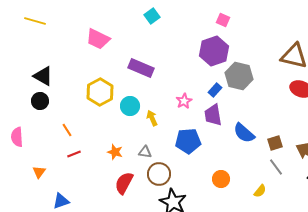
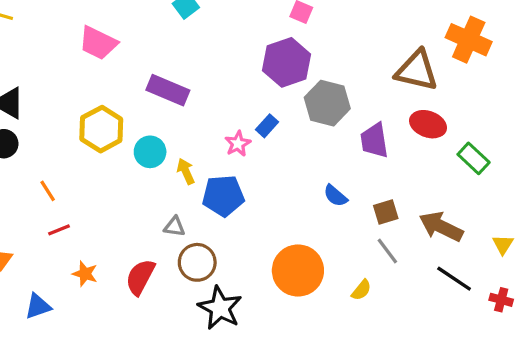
blue rectangle: (215, 90) -> (267, 126), moved
purple trapezoid: (213, 115) -> (374, 140), moved
blue semicircle: (244, 133) -> (335, 196), size x0.7
blue pentagon: (188, 141) -> (223, 196), moved
orange star: (115, 152) -> (85, 274), moved
orange circle: (221, 179) -> (298, 270), size x1.8

